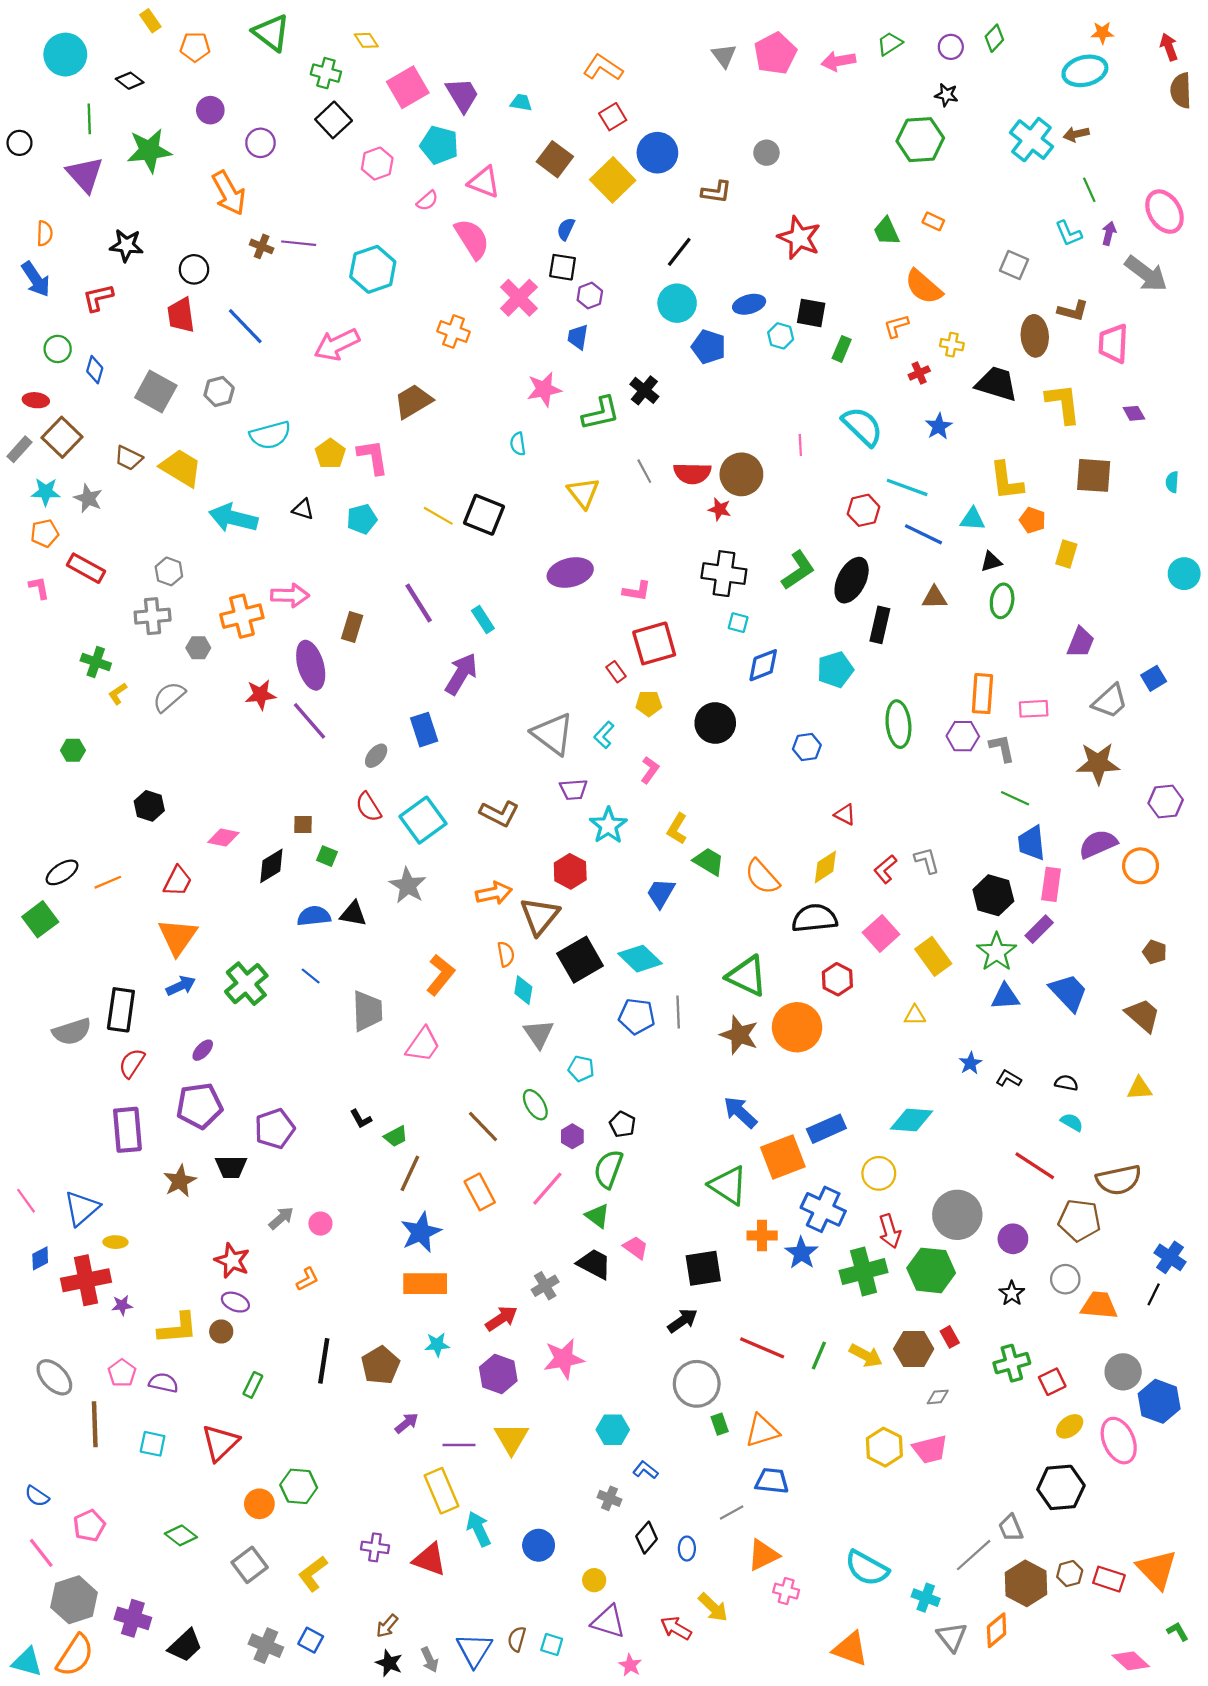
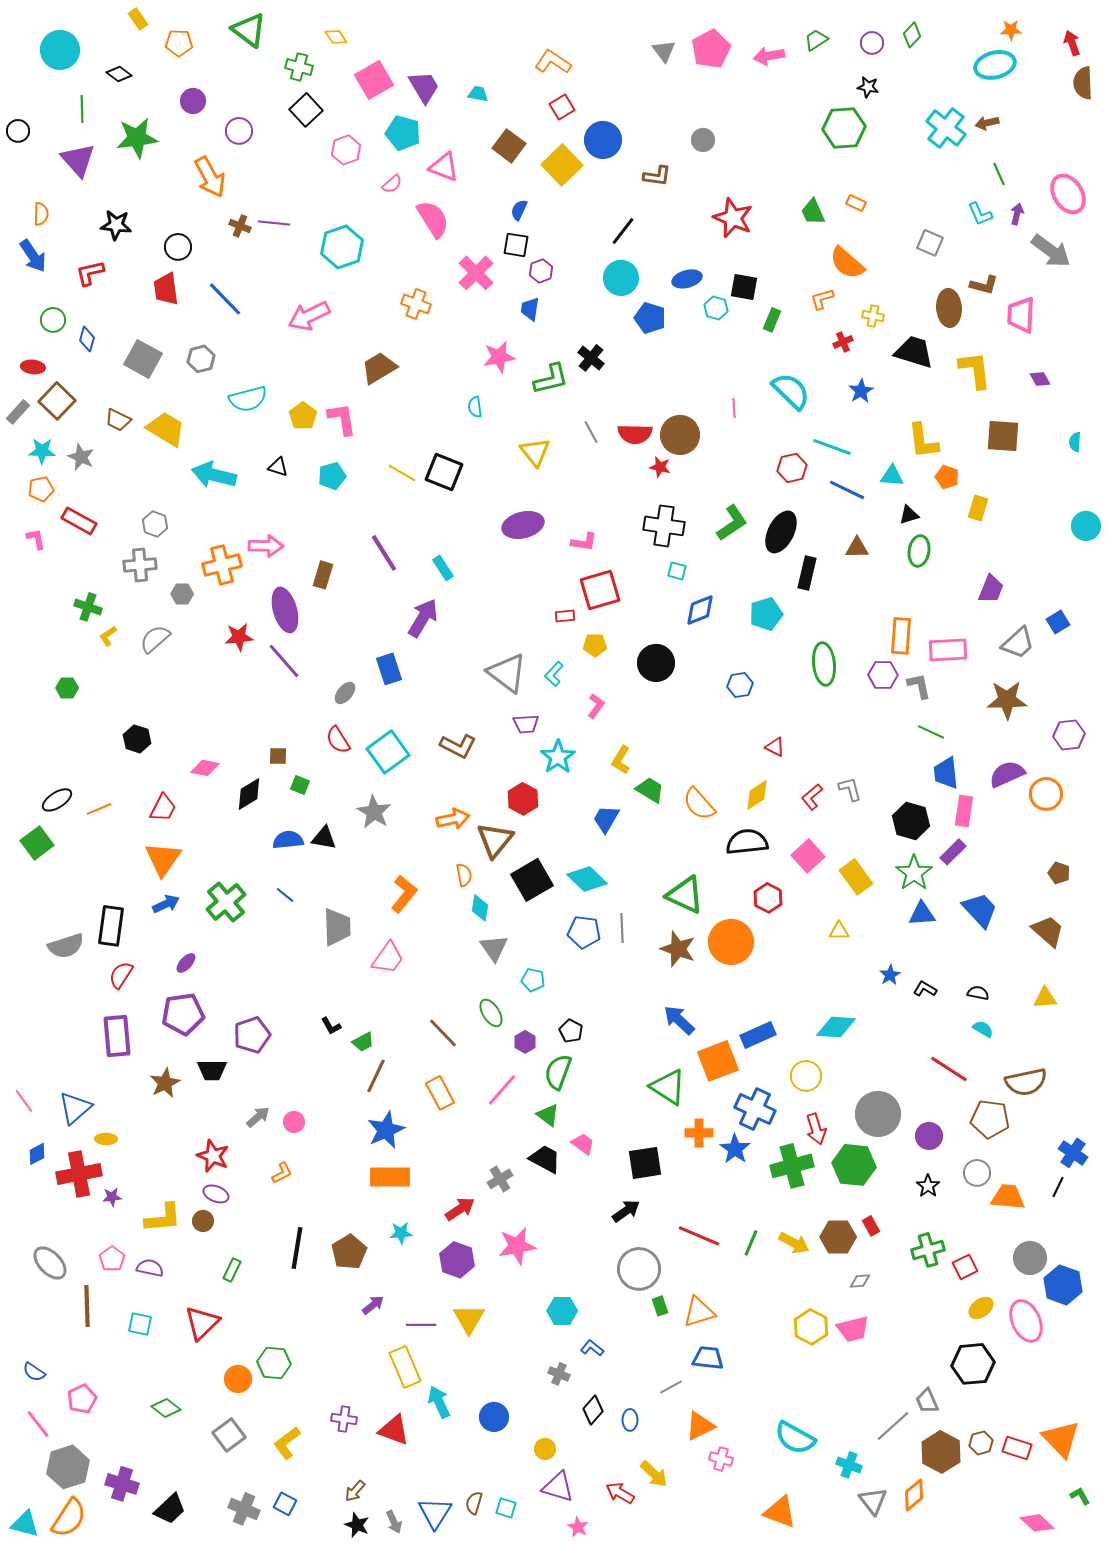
red rectangle: (616, 672) -> (565, 616), turned -60
pink rectangle: (1034, 709) -> (948, 650), size x1.4

